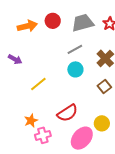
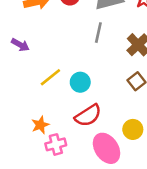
gray line: (75, 49) -> (98, 33), turned -49
cyan circle: (75, 69) -> (80, 82), moved
pink ellipse: (82, 138) -> (107, 148), turned -75

